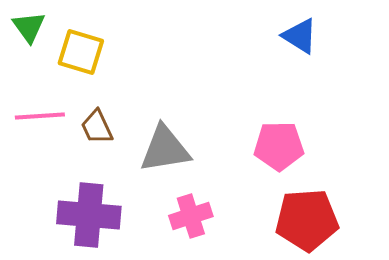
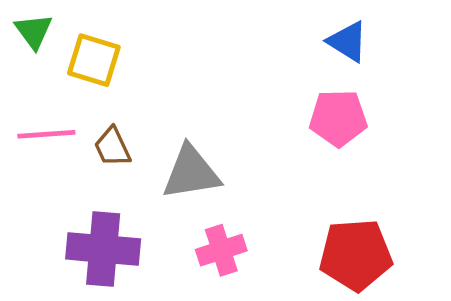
pink pentagon: (279, 146) -> (338, 118), moved

